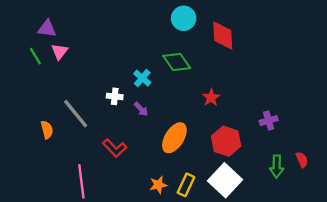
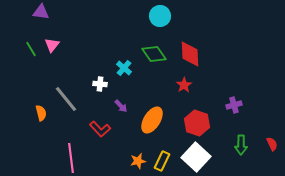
purple triangle: (47, 29) -> (41, 12), moved
red diamond: (223, 36) -> (190, 54), moved
purple arrow: (141, 109) -> (121, 106), moved
red semicircle: (302, 160) -> (272, 144), moved

